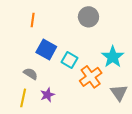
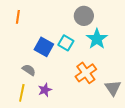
orange line: (33, 20) -> (18, 17), moved
cyan star: (113, 57) -> (97, 39), moved
cyan square: (70, 60) -> (66, 43), moved

